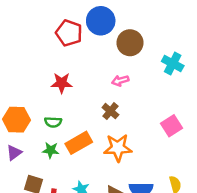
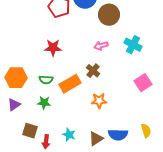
cyan cross: (173, 63) -> (133, 45), moved
orange rectangle: (79, 143) -> (70, 84), moved
orange star: (118, 148) -> (99, 101), size x0.7

